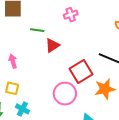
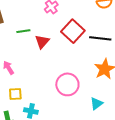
red square: (81, 72) -> (73, 31), moved

